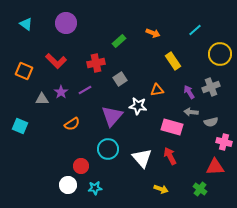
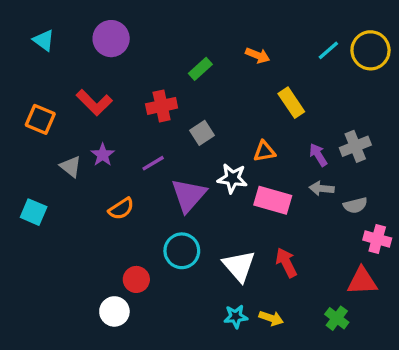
yellow circle: (220, 54) -> (370, 50), moved
purple line: (85, 90) -> (153, 163), moved
gray triangle: (42, 99) -> (71, 167), turned 40
pink rectangle: (172, 127) -> (273, 200), moved
cyan star: (95, 188) -> (236, 317), moved

